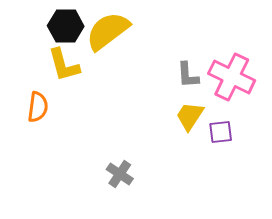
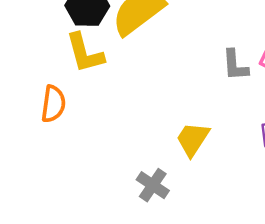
yellow trapezoid: (190, 116) -> (193, 139), moved

